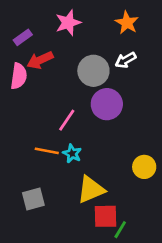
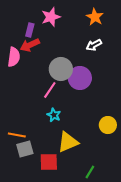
purple rectangle: (23, 37) -> (30, 30), moved, turned -40
gray circle: (93, 71) -> (61, 69), moved
orange line: (47, 151) -> (17, 135), moved
red square: (105, 216) -> (49, 162), moved

